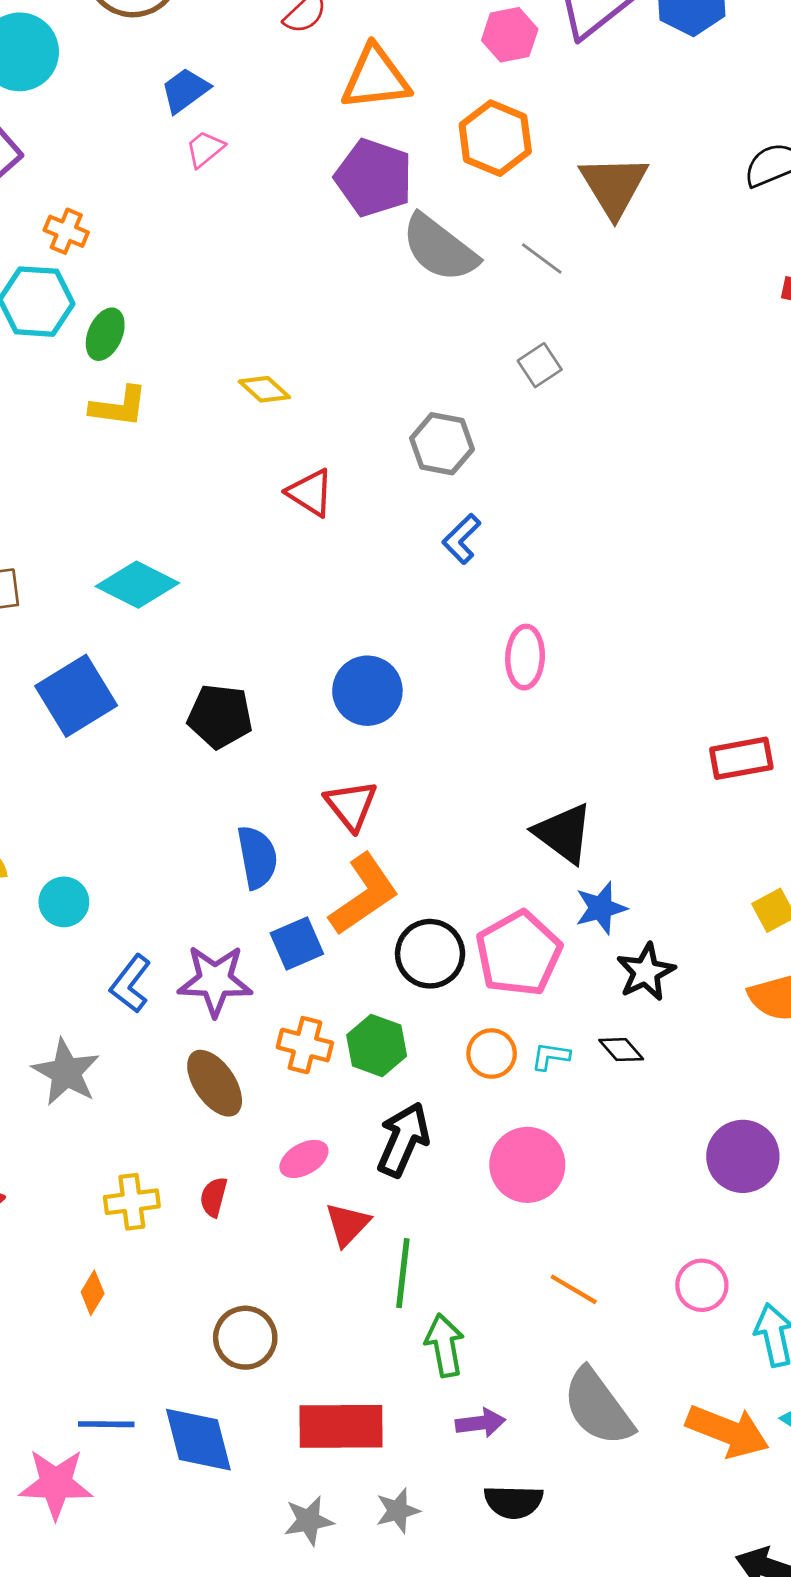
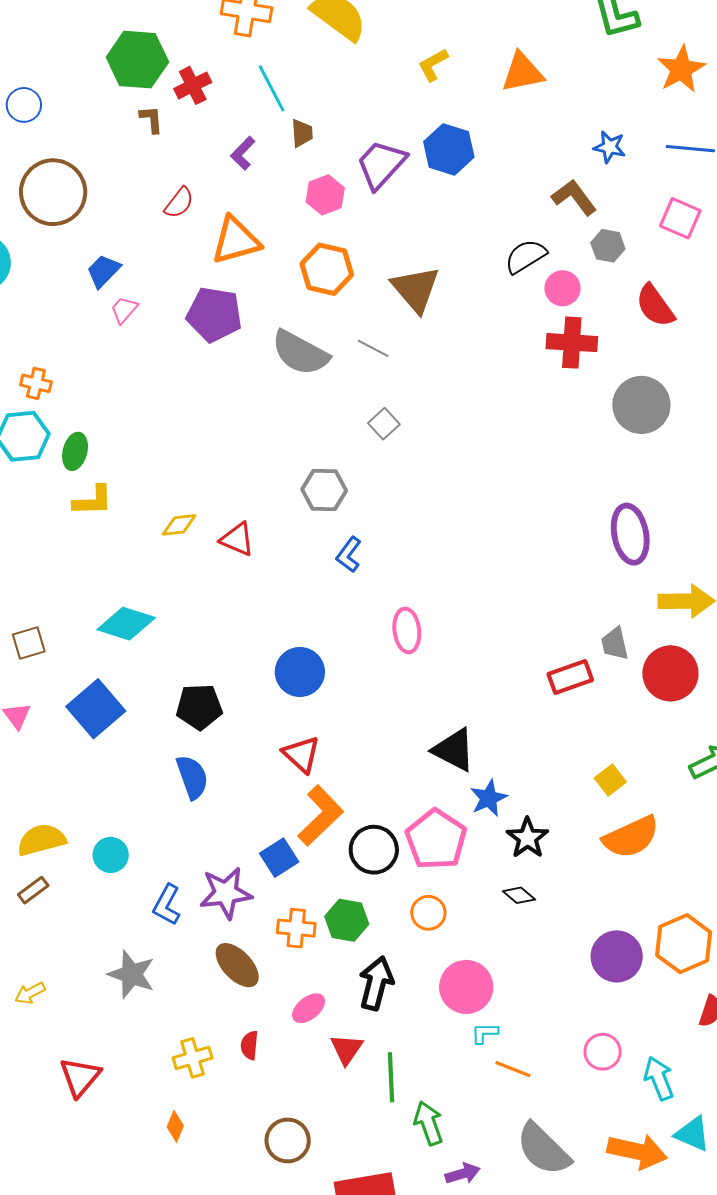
purple pentagon: (374, 178) -> (214, 314), moved
yellow diamond: (264, 389) -> (179, 525), moved, turned -39
blue semicircle: (257, 857) -> (192, 777), moved
cyan L-shape: (551, 1056) -> (485, 1033), moved

